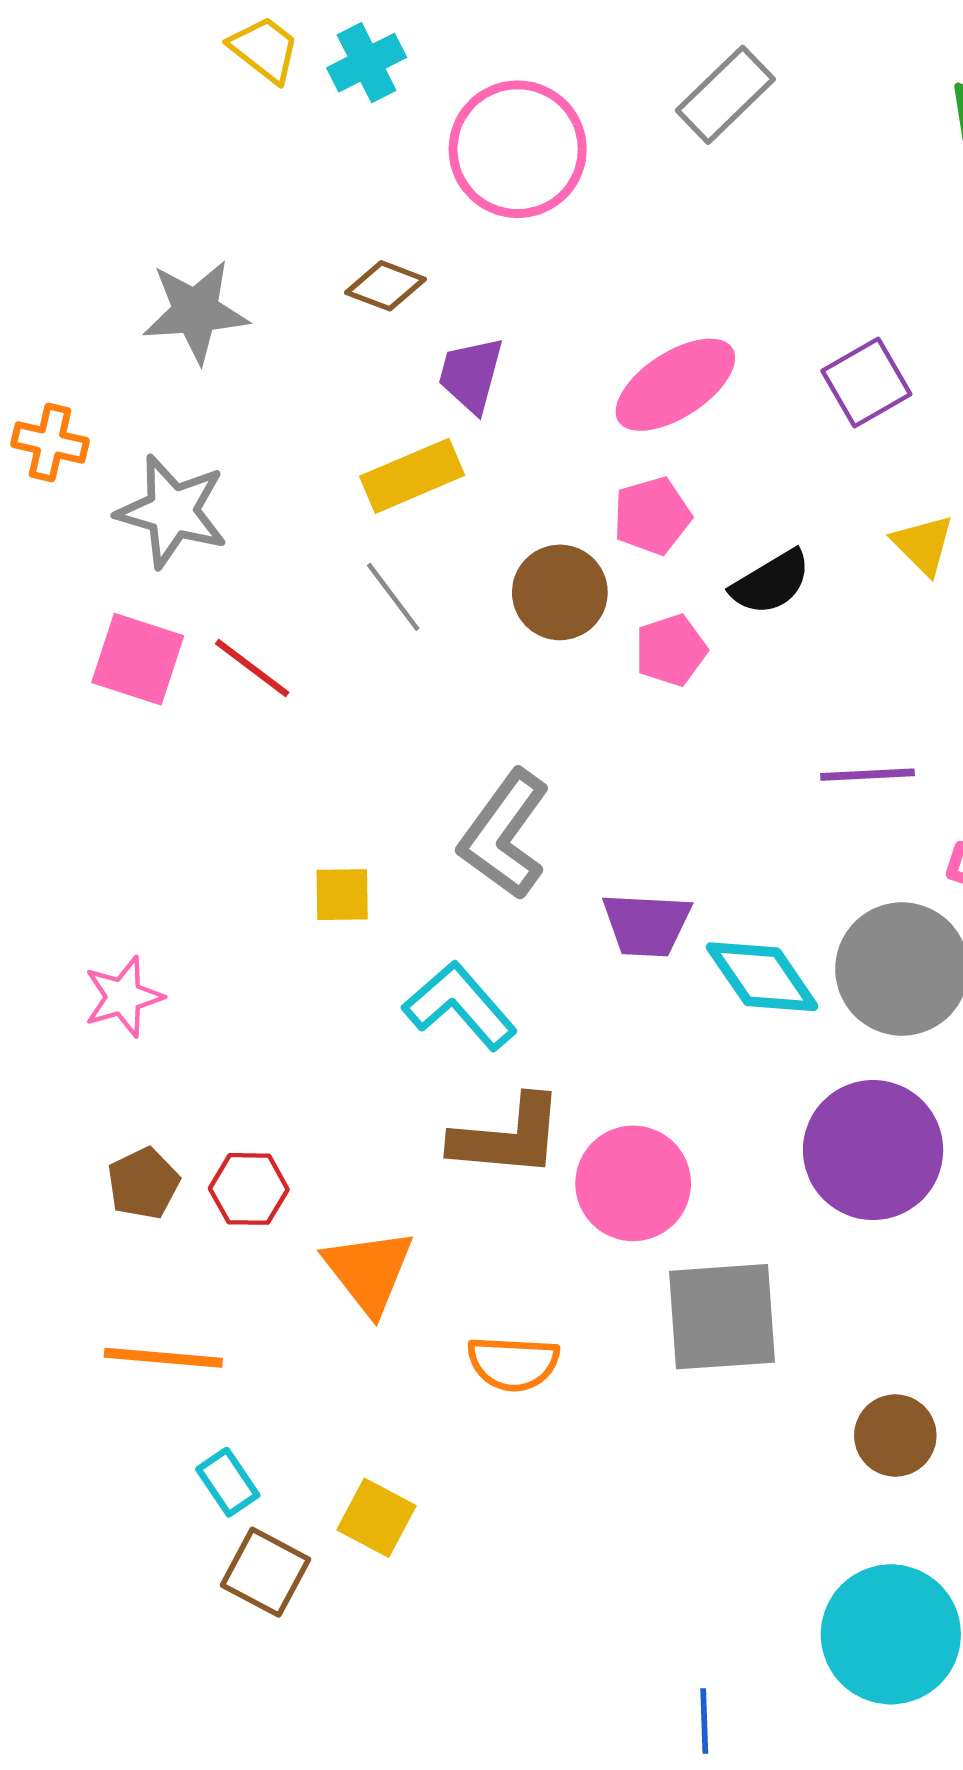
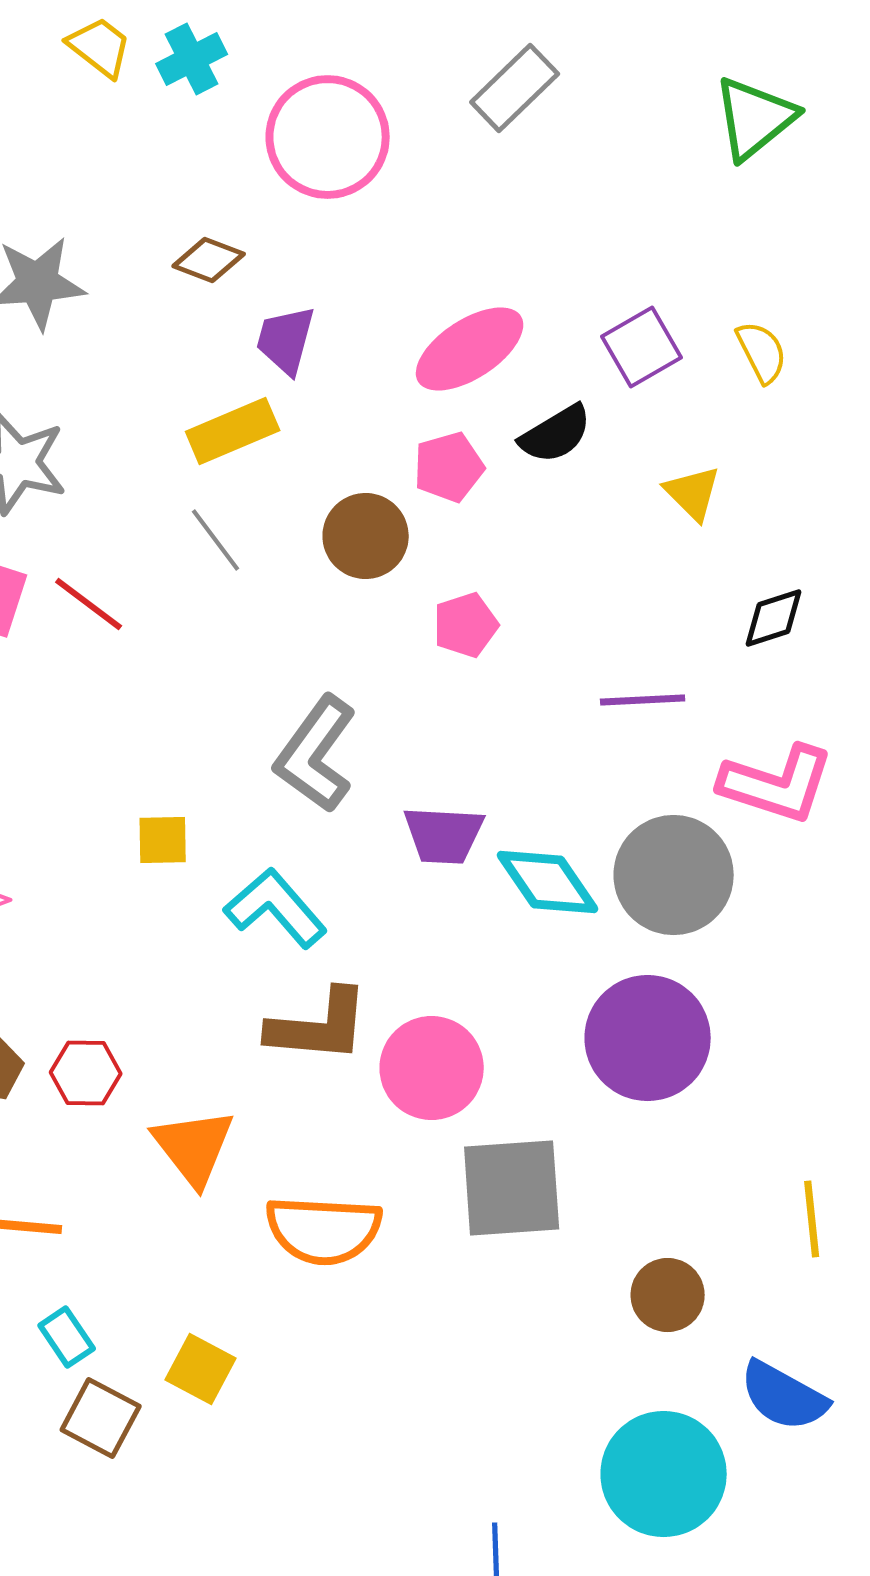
black semicircle: (771, 582) -> (556, 434), moved
pink pentagon: (671, 650) -> (466, 625), moved
yellow square: (342, 895) -> (163, 840), moved
orange semicircle: (513, 1363) -> (324, 1230), size x1.4

